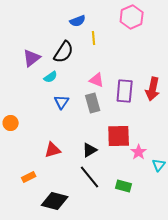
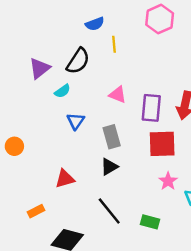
gray rectangle: (93, 103) -> (112, 137), moved
red square: (119, 136) -> (162, 144), moved
black triangle: (90, 150) -> (109, 167), moved

